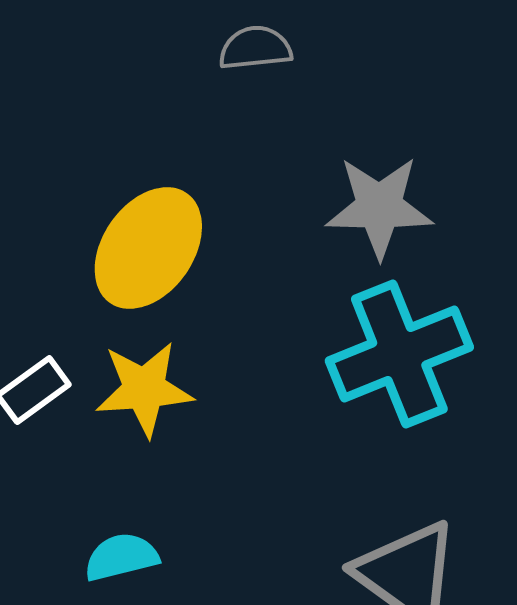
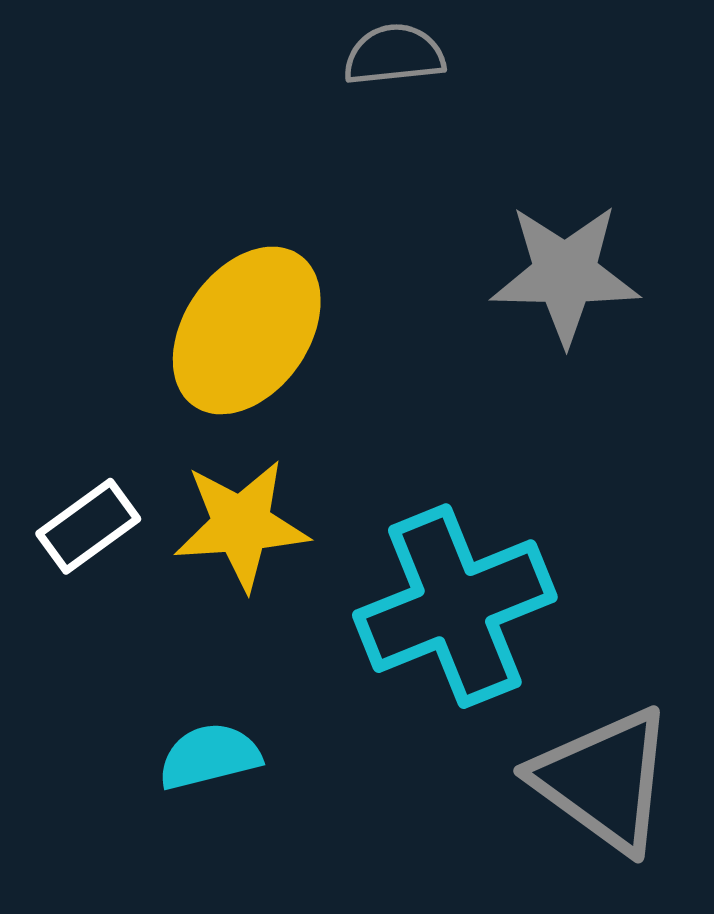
cyan cross: (399, 354) -> (455, 606), moved

